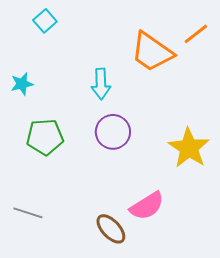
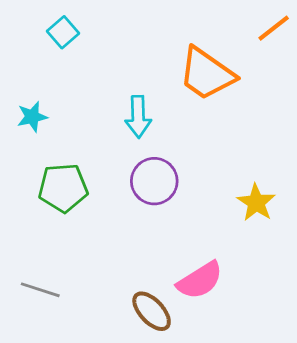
orange line: (196, 34) -> (274, 28), moved
yellow star: (189, 148) -> (256, 203), size x0.7

